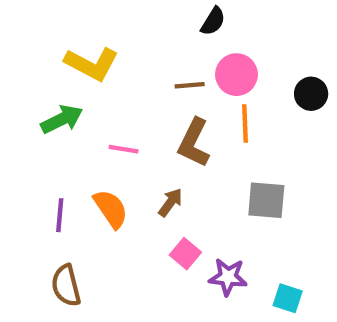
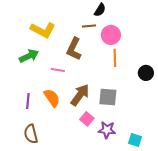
brown line: (190, 85) -> (89, 26), moved
black circle: (311, 94) -> (146, 73), moved
brown L-shape: (194, 143) -> (74, 49), moved
gray square: (266, 200) -> (108, 97), moved
brown arrow: (170, 202) -> (80, 95), size x1.6

